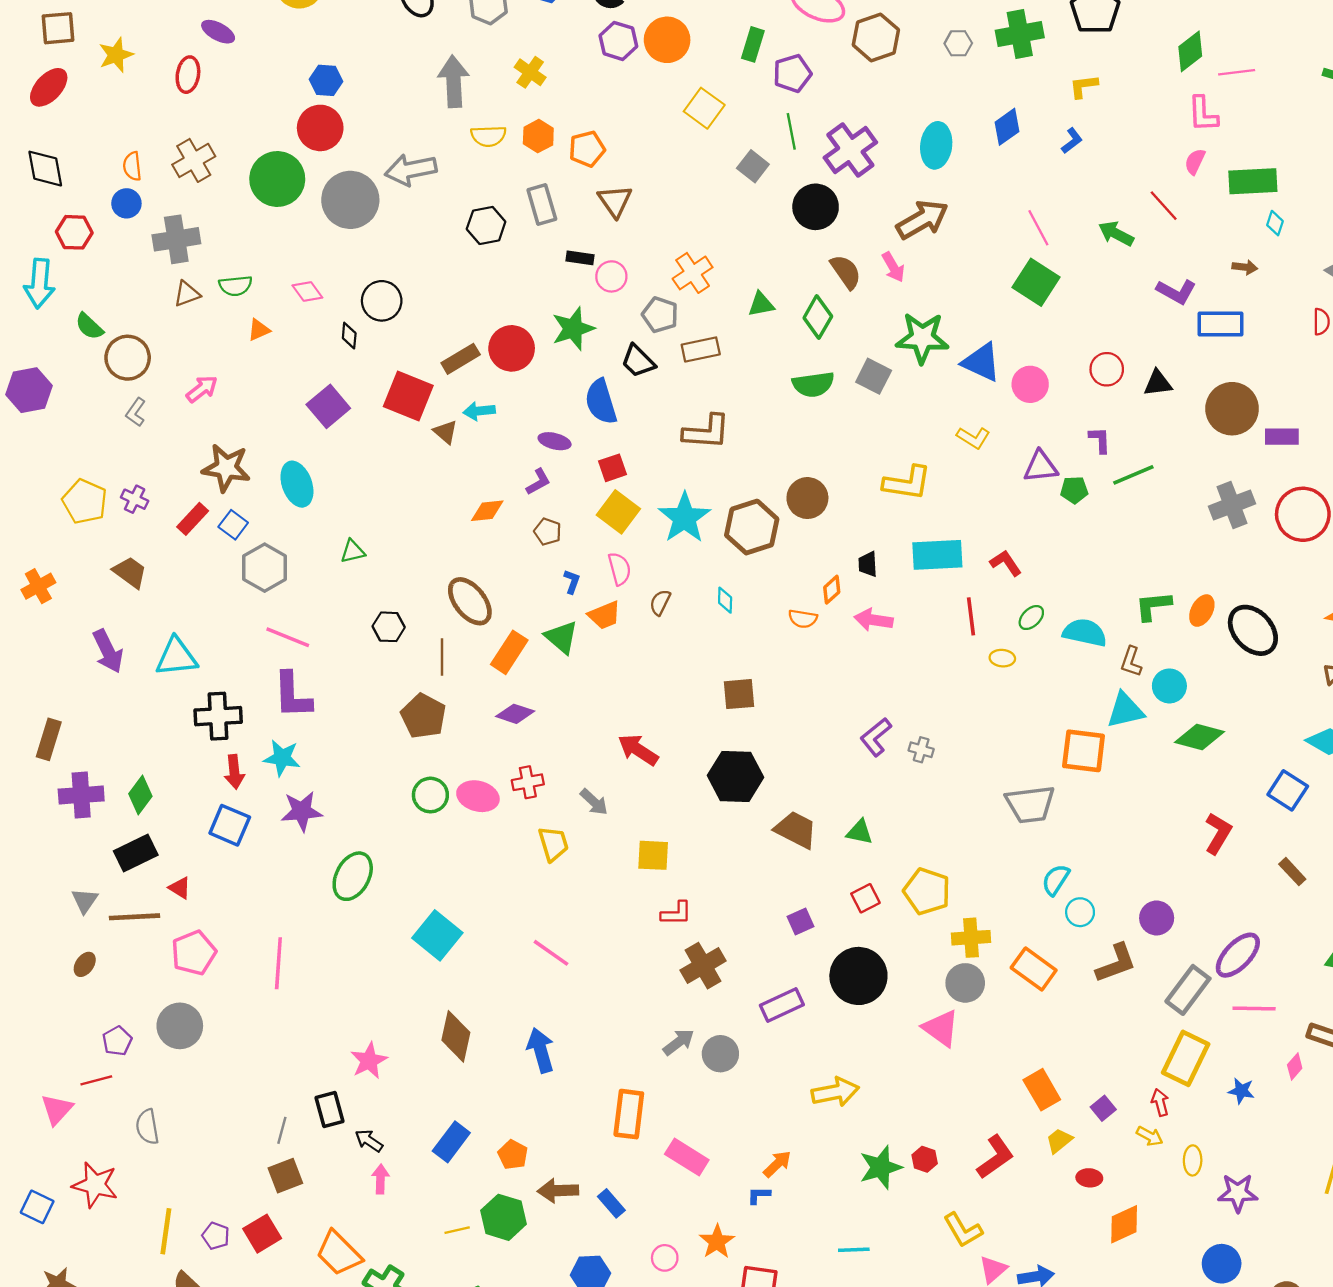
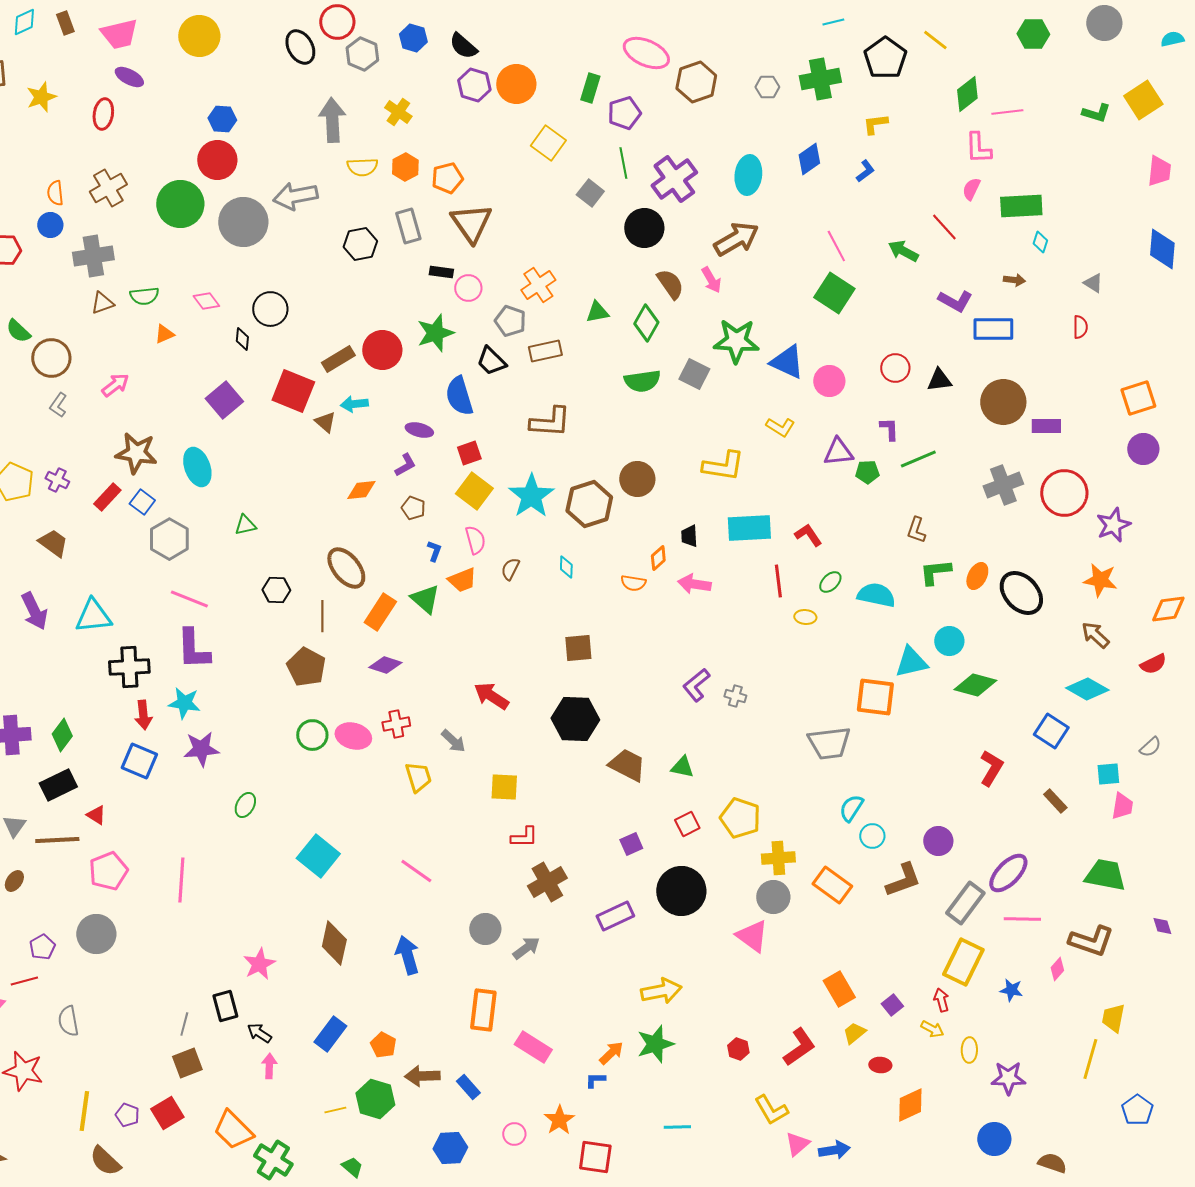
brown triangle: (615, 201) -> (471, 223), size x1.4
brown L-shape: (1131, 662) -> (916, 530), moved
green ellipse: (353, 876) -> (245, 805), size x0.6
gray circle: (720, 1054) -> (485, 929), moved
green star: (881, 1167) -> (655, 1044), moved

